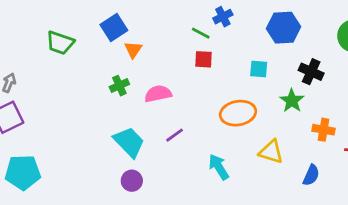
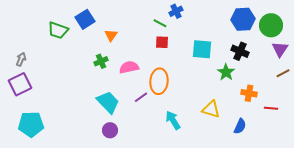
blue square: (114, 28) -> (85, 19), moved
blue hexagon: (284, 28) -> (243, 19), moved
cyan square: (259, 69) -> (202, 49), size x1.5
orange ellipse: (238, 113) -> (159, 81), moved, turned -75

